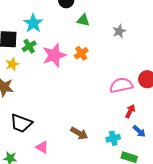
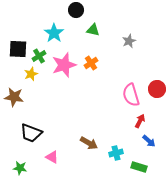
cyan star: (33, 23) -> (54, 33), moved
yellow star: (12, 64) -> (31, 74), moved
pink semicircle: (121, 85) -> (131, 95), turned -95
cyan cross: (113, 138) -> (116, 153), moved

